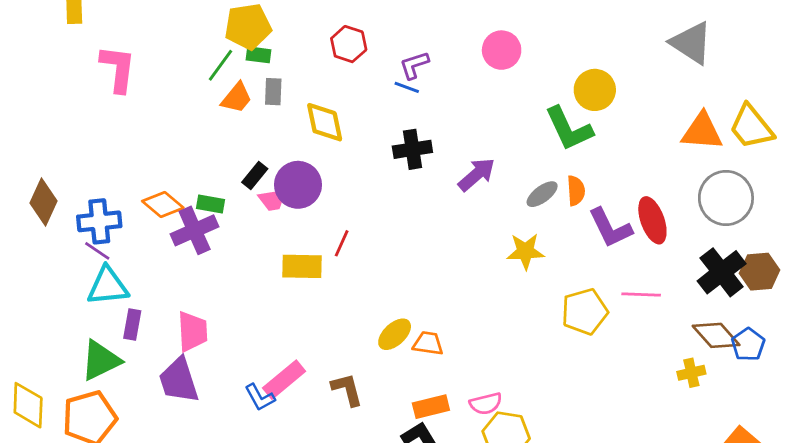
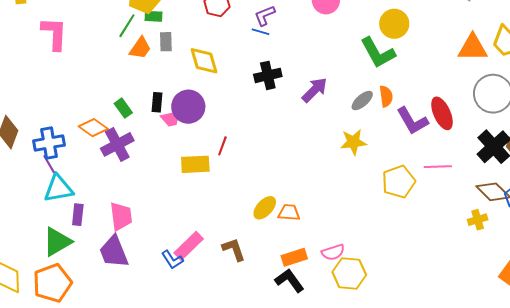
black rectangle: (255, 175) -> (157, 102), turned -30
green rectangle: (211, 204) -> (123, 108), moved, turned 48
purple line: (97, 251) -> (49, 164), turned 30

